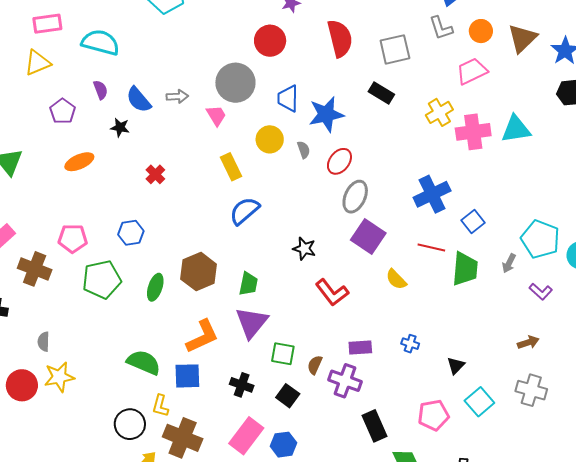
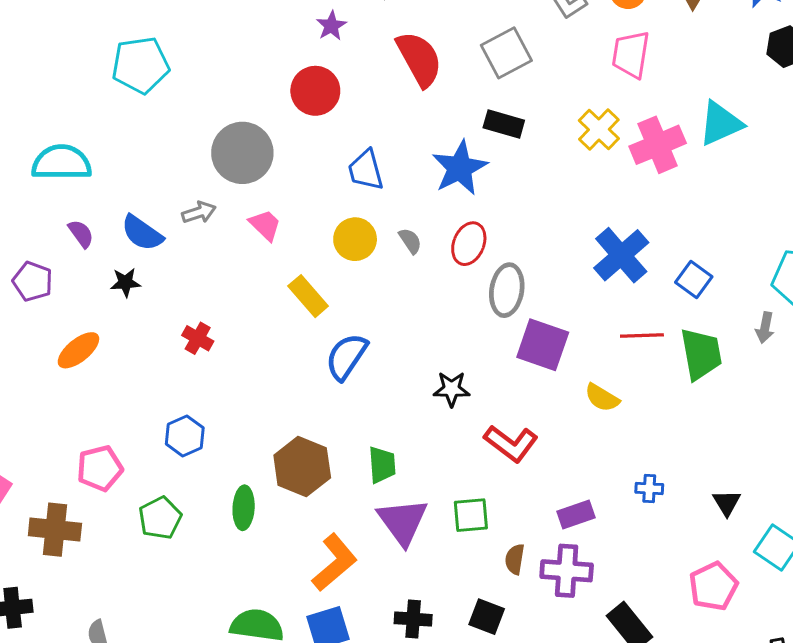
pink trapezoid: (472, 71) -> (631, 54), turned -40
gray circle: (235, 83) -> (242, 153), moved
blue star: (326, 114) -> (460, 168), moved
green pentagon: (102, 279) -> (160, 518), size x0.7
green square: (283, 354) -> (471, 515), moved

